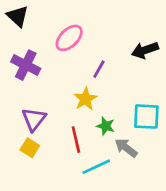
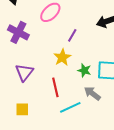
green star: (106, 126) -> (84, 70), moved
yellow square: (30, 148) -> (22, 109), moved, turned -32

